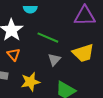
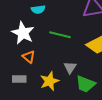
gray triangle: (54, 59) -> (70, 67), moved

